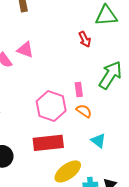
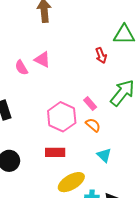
pink rectangle: (79, 89) -> (90, 104), turned -40
red rectangle: (48, 143) -> (55, 152), size x0.7

